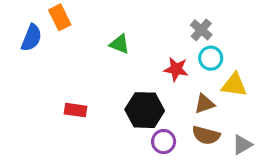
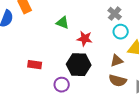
red star: (176, 69) -> (85, 39), moved
purple circle: (164, 142) -> (62, 85), moved

